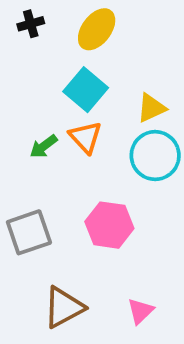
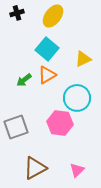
orange triangle: (86, 137) -> (47, 75), turned 42
cyan circle: (155, 156) -> (77, 98), moved

